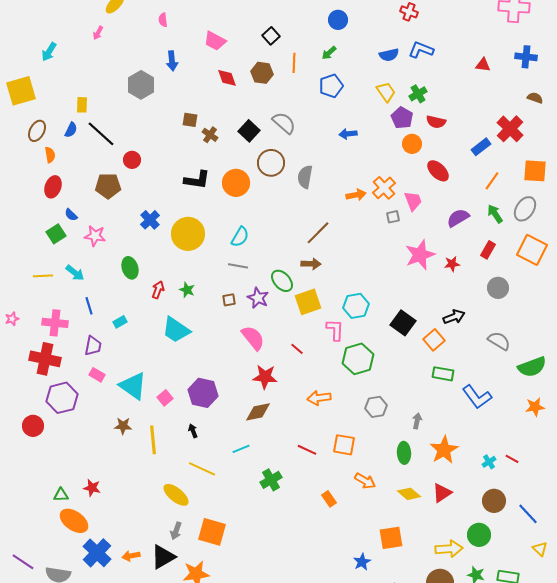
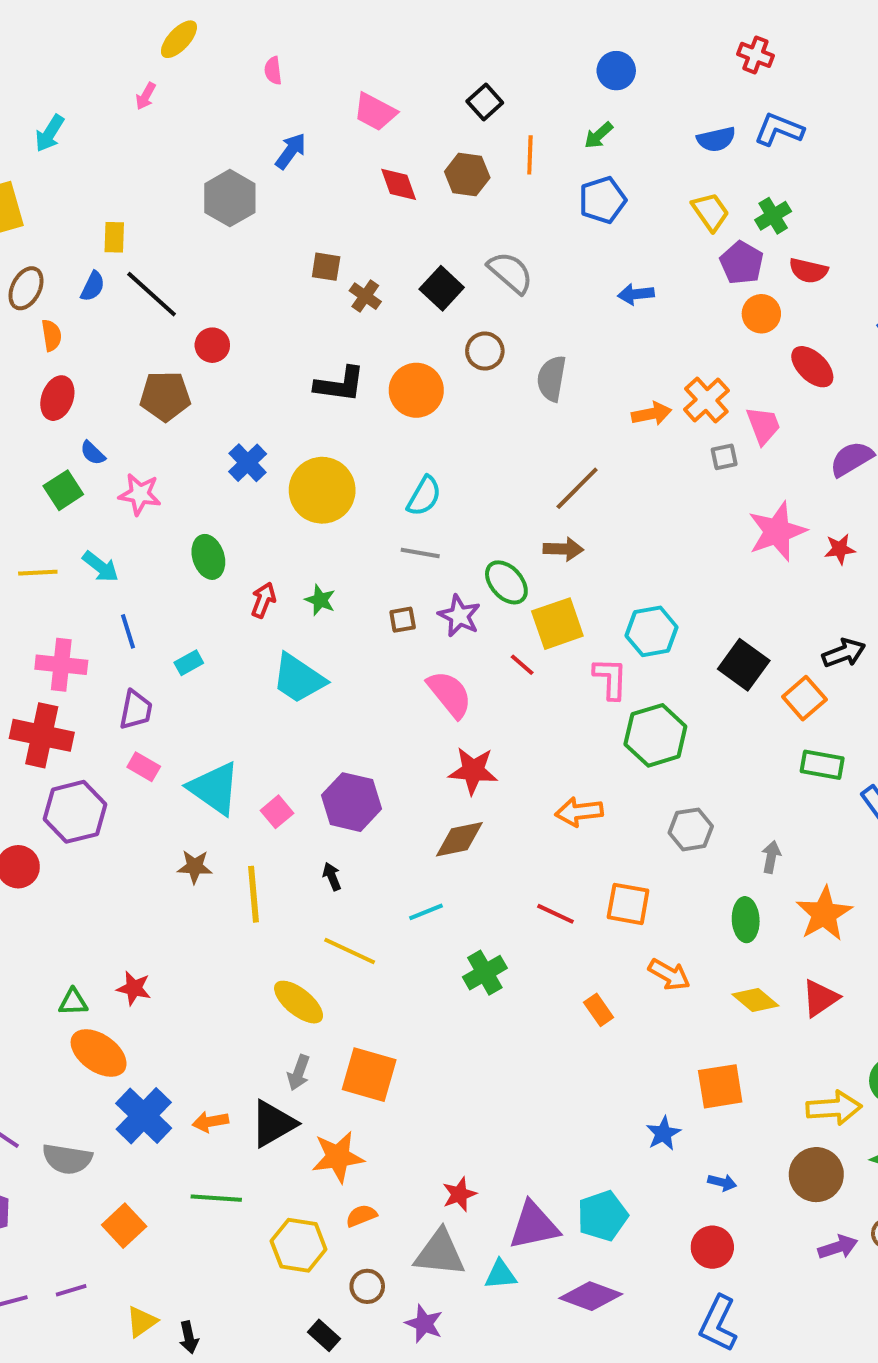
blue arrow: (172, 61) -> (291, 151), turned -138
brown circle: (271, 163) -> (485, 351), size x0.7
red line: (297, 349) -> (522, 665), moved

